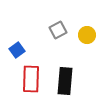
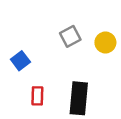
red rectangle: (31, 79) -> (37, 96), size x0.6

